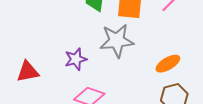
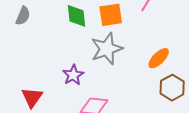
red triangle: (28, 72) -> (32, 97), turned -30

